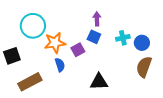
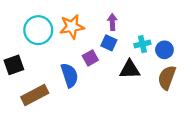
orange star: (55, 43) -> (72, 27), moved
blue semicircle: (60, 65) -> (69, 75), size x1.5
black triangle: (99, 82) -> (130, 69), moved

